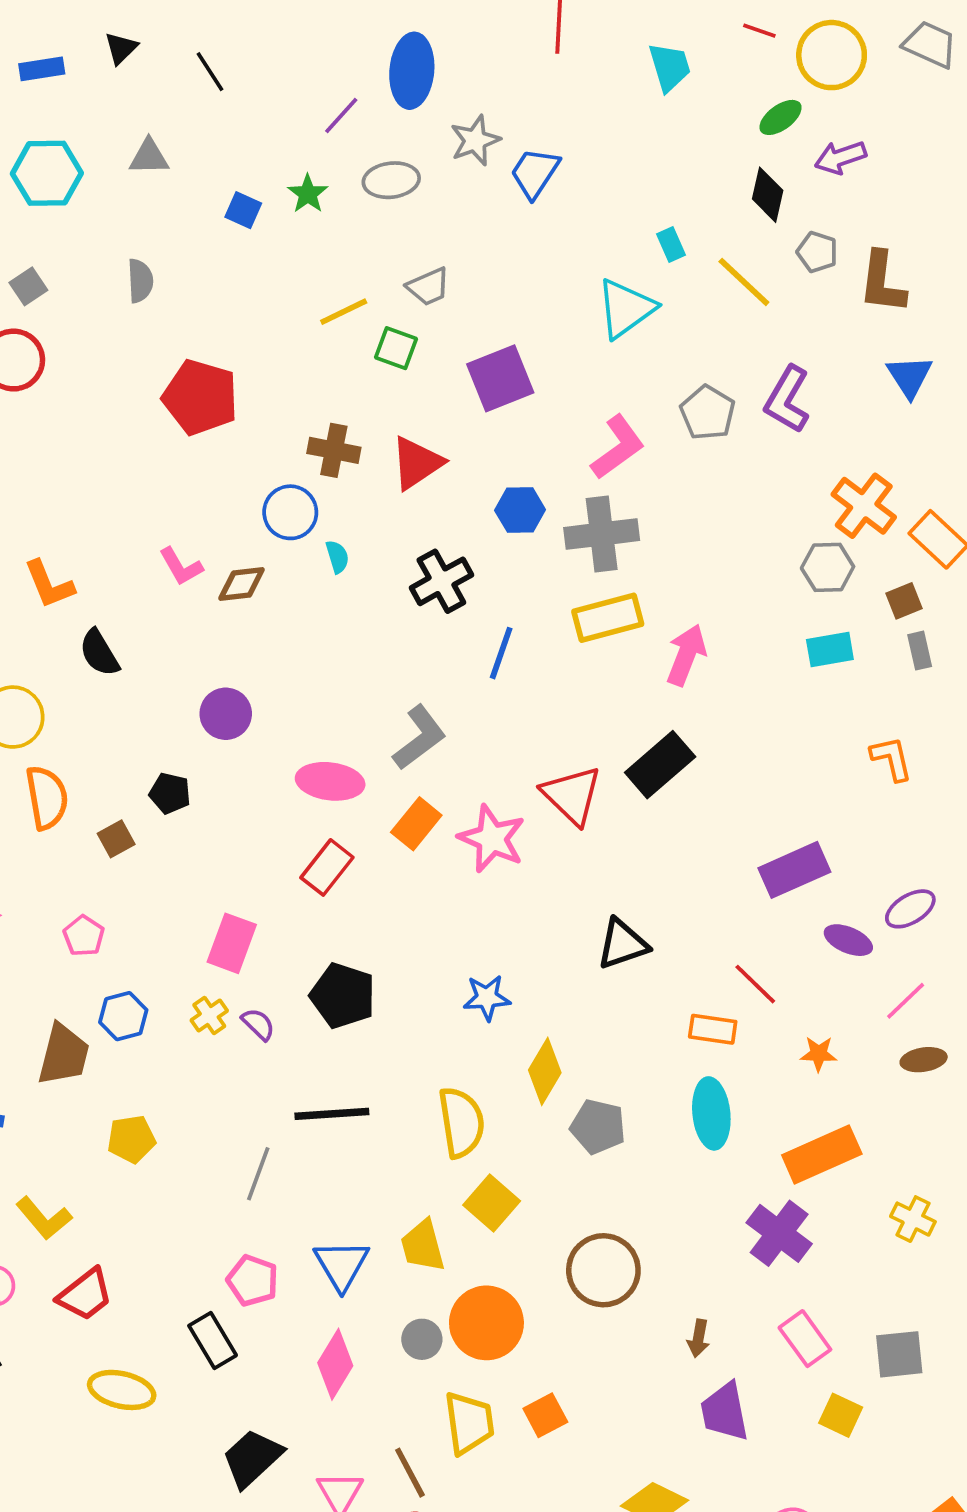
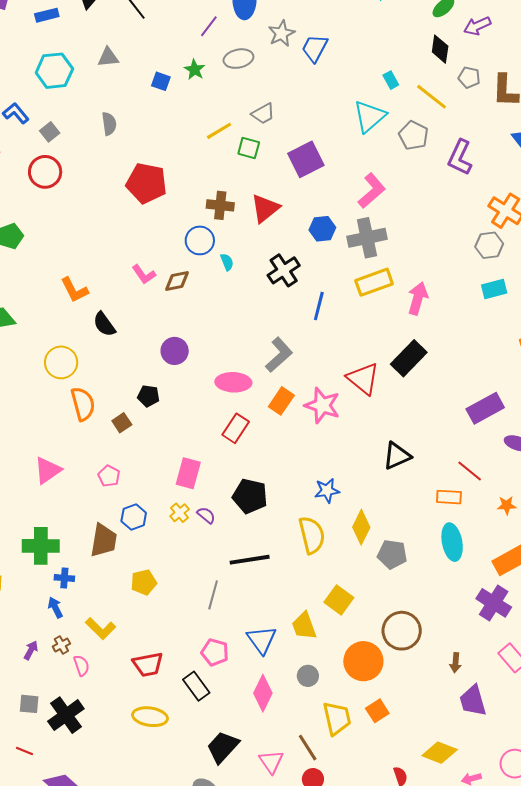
gray pentagon: (708, 413) -> (414, 136), moved
yellow semicircle: (461, 1122) -> (312, 535), moved
red trapezoid: (85, 1295) -> (148, 664), moved, turned 32
orange circle: (486, 1323) -> (363, 661), moved

